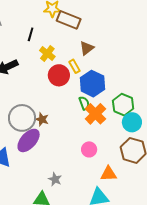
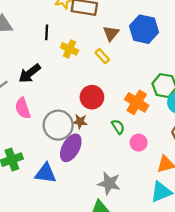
red circle: (59, 75) -> (92, 97), moved
blue hexagon: (92, 84) -> (144, 29), moved
green semicircle: (84, 103) -> (118, 127), moved
gray star: (55, 179) -> (109, 183), size x1.5

